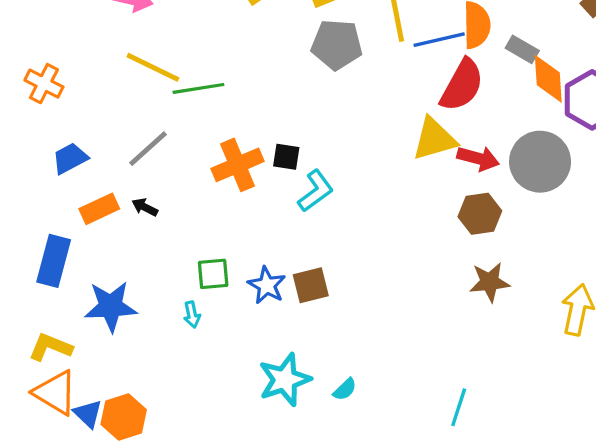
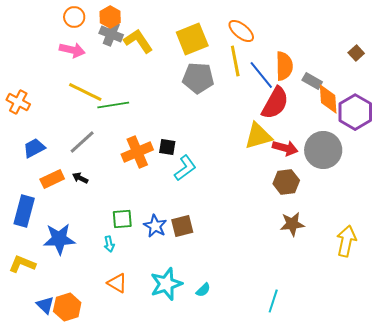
blue line: (439, 40) -> (261, 75), turned 64
orange triangle: (55, 393) -> (117, 283), moved, size x0.7

